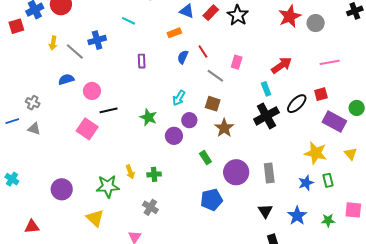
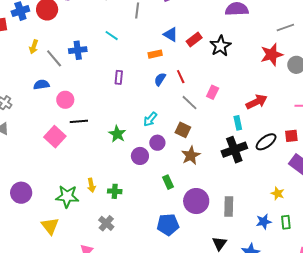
yellow star: (316, 153) -> (278, 193), size x0.6

